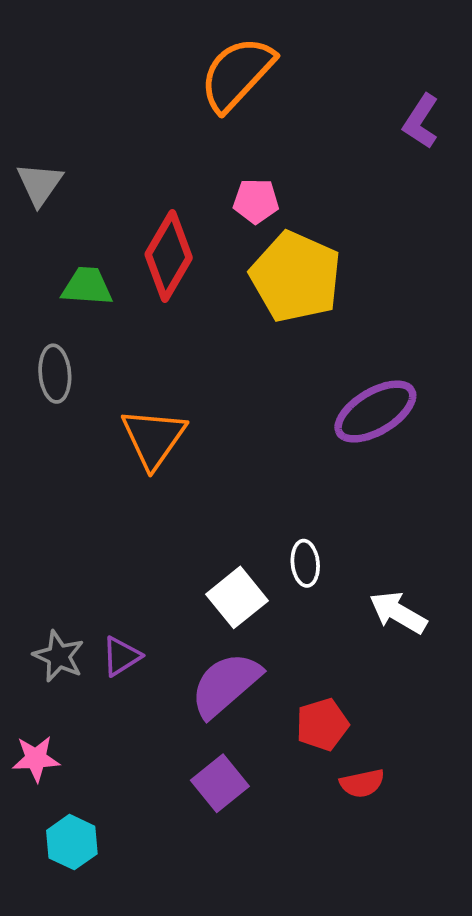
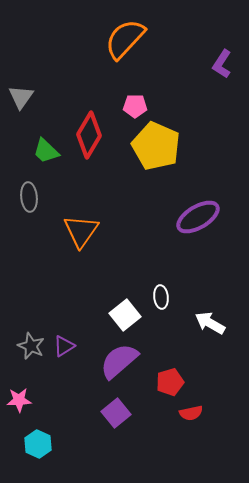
green trapezoid: (87, 286) -> (46, 151), turned -140

